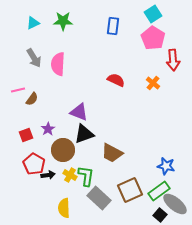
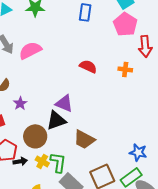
pink semicircle: (58, 64) -> (30, 50), turned 60
orange cross: (153, 83) -> (125, 69), turned -32
purple triangle: (79, 112) -> (64, 103), moved
purple star: (48, 129) -> (20, 103), moved

